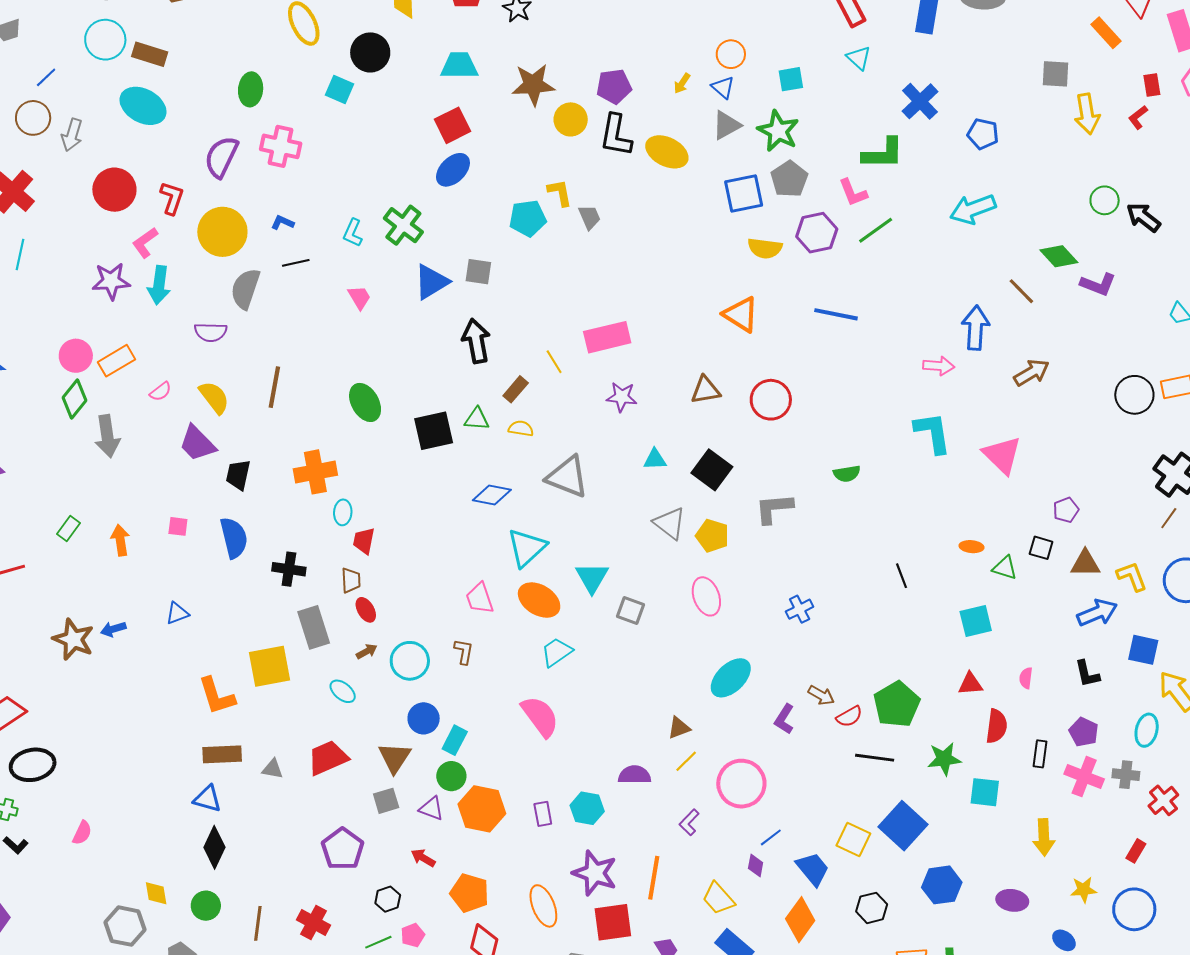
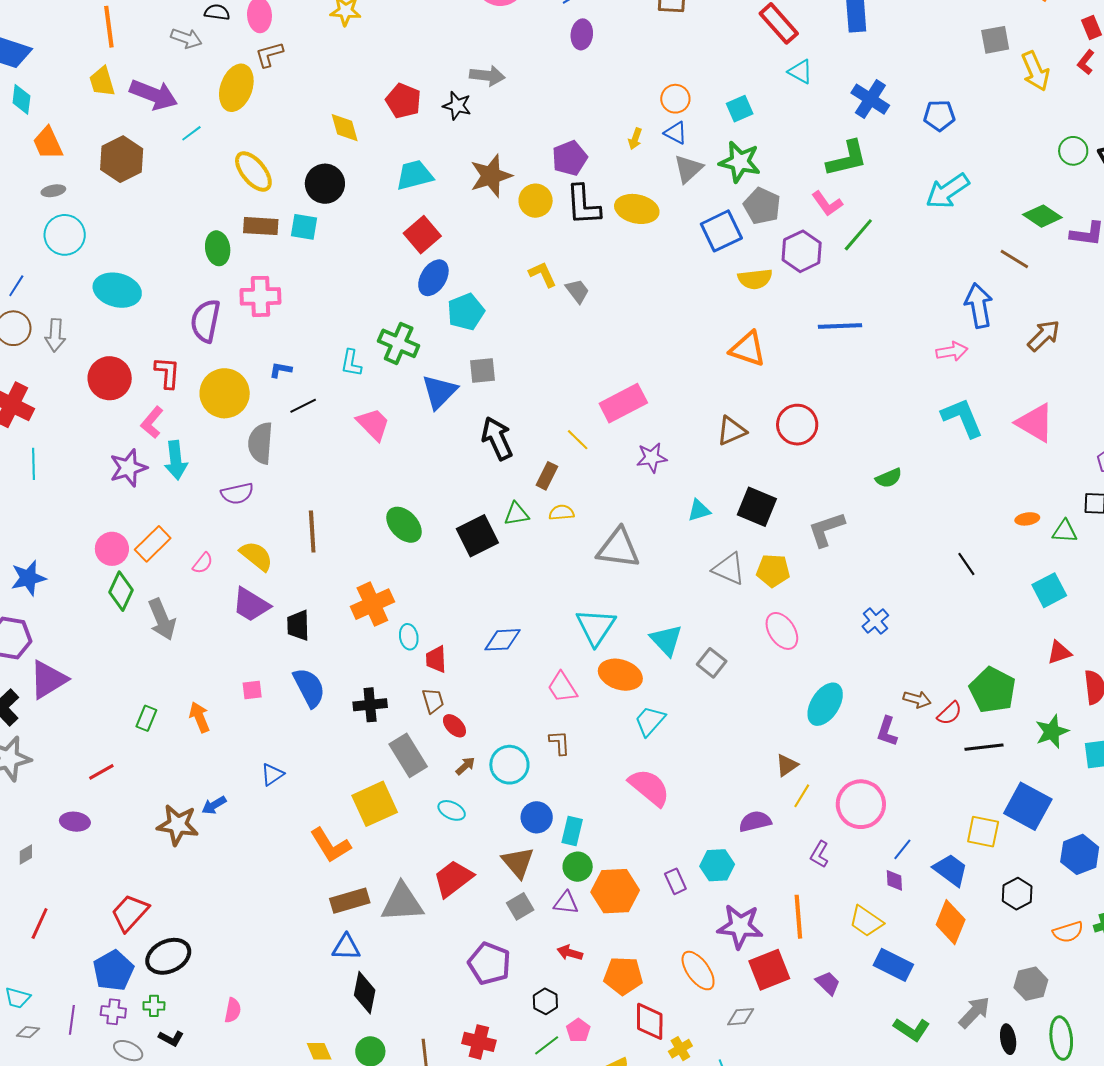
brown rectangle: (150, 54) -> (261, 226), moved
cyan pentagon: (528, 218) -> (466, 312), moved
pink trapezoid: (359, 298) -> (373, 424), size x1.4
blue diamond: (492, 495) -> (502, 640), moved
gray square: (631, 610) -> (712, 663), turned 32
gray triangle: (273, 769) -> (402, 903), size x2.0

